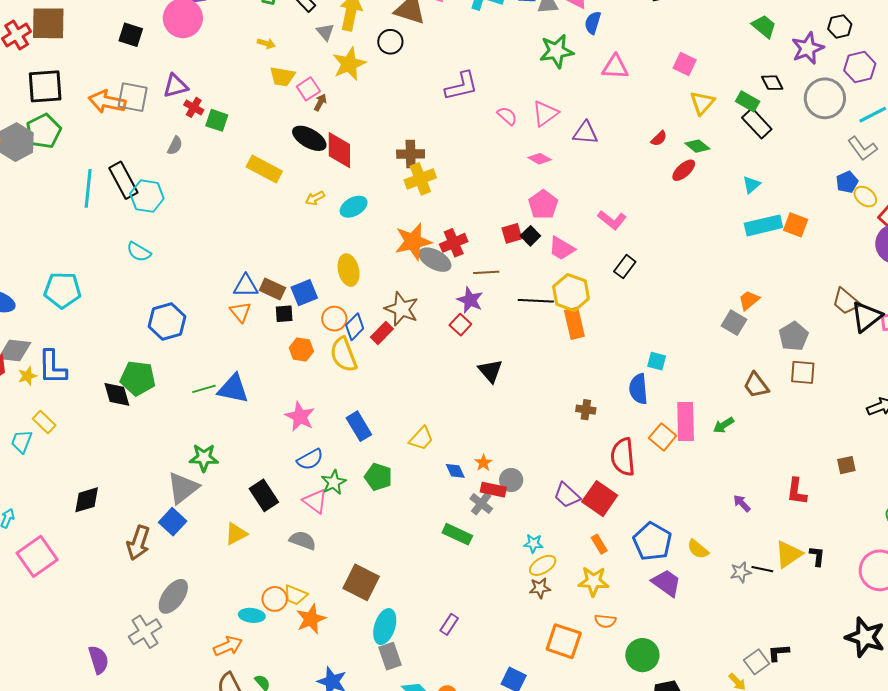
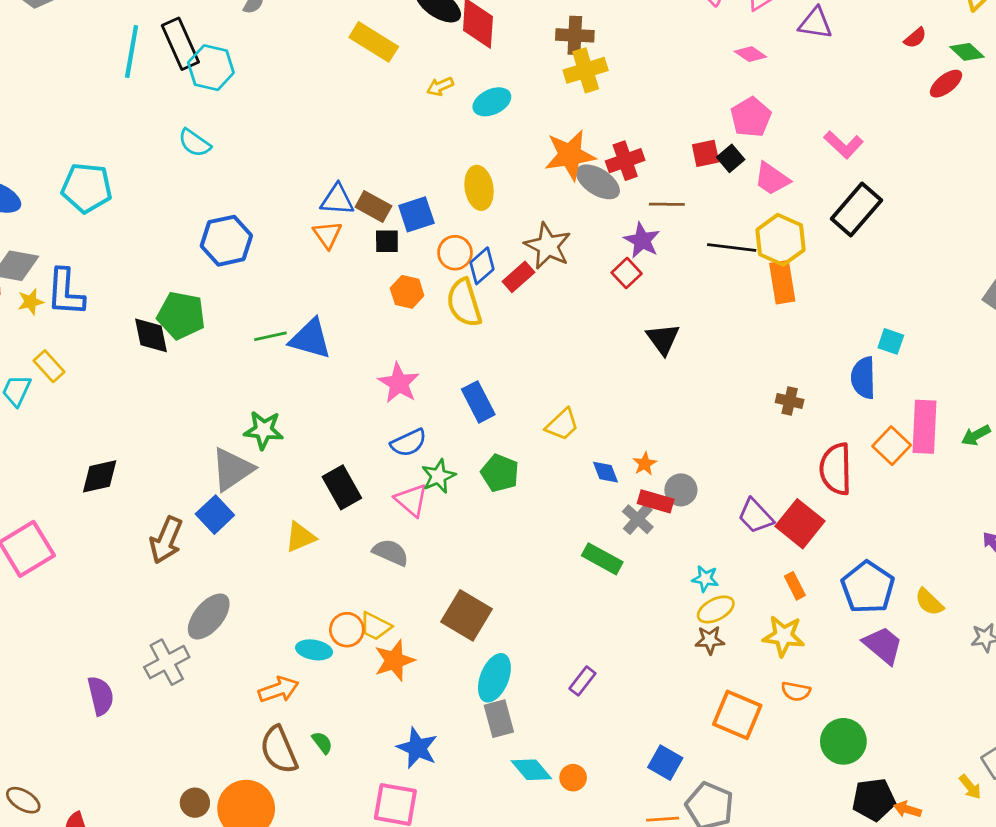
black rectangle: (625, 267) -> (856, 210), size x1.6

